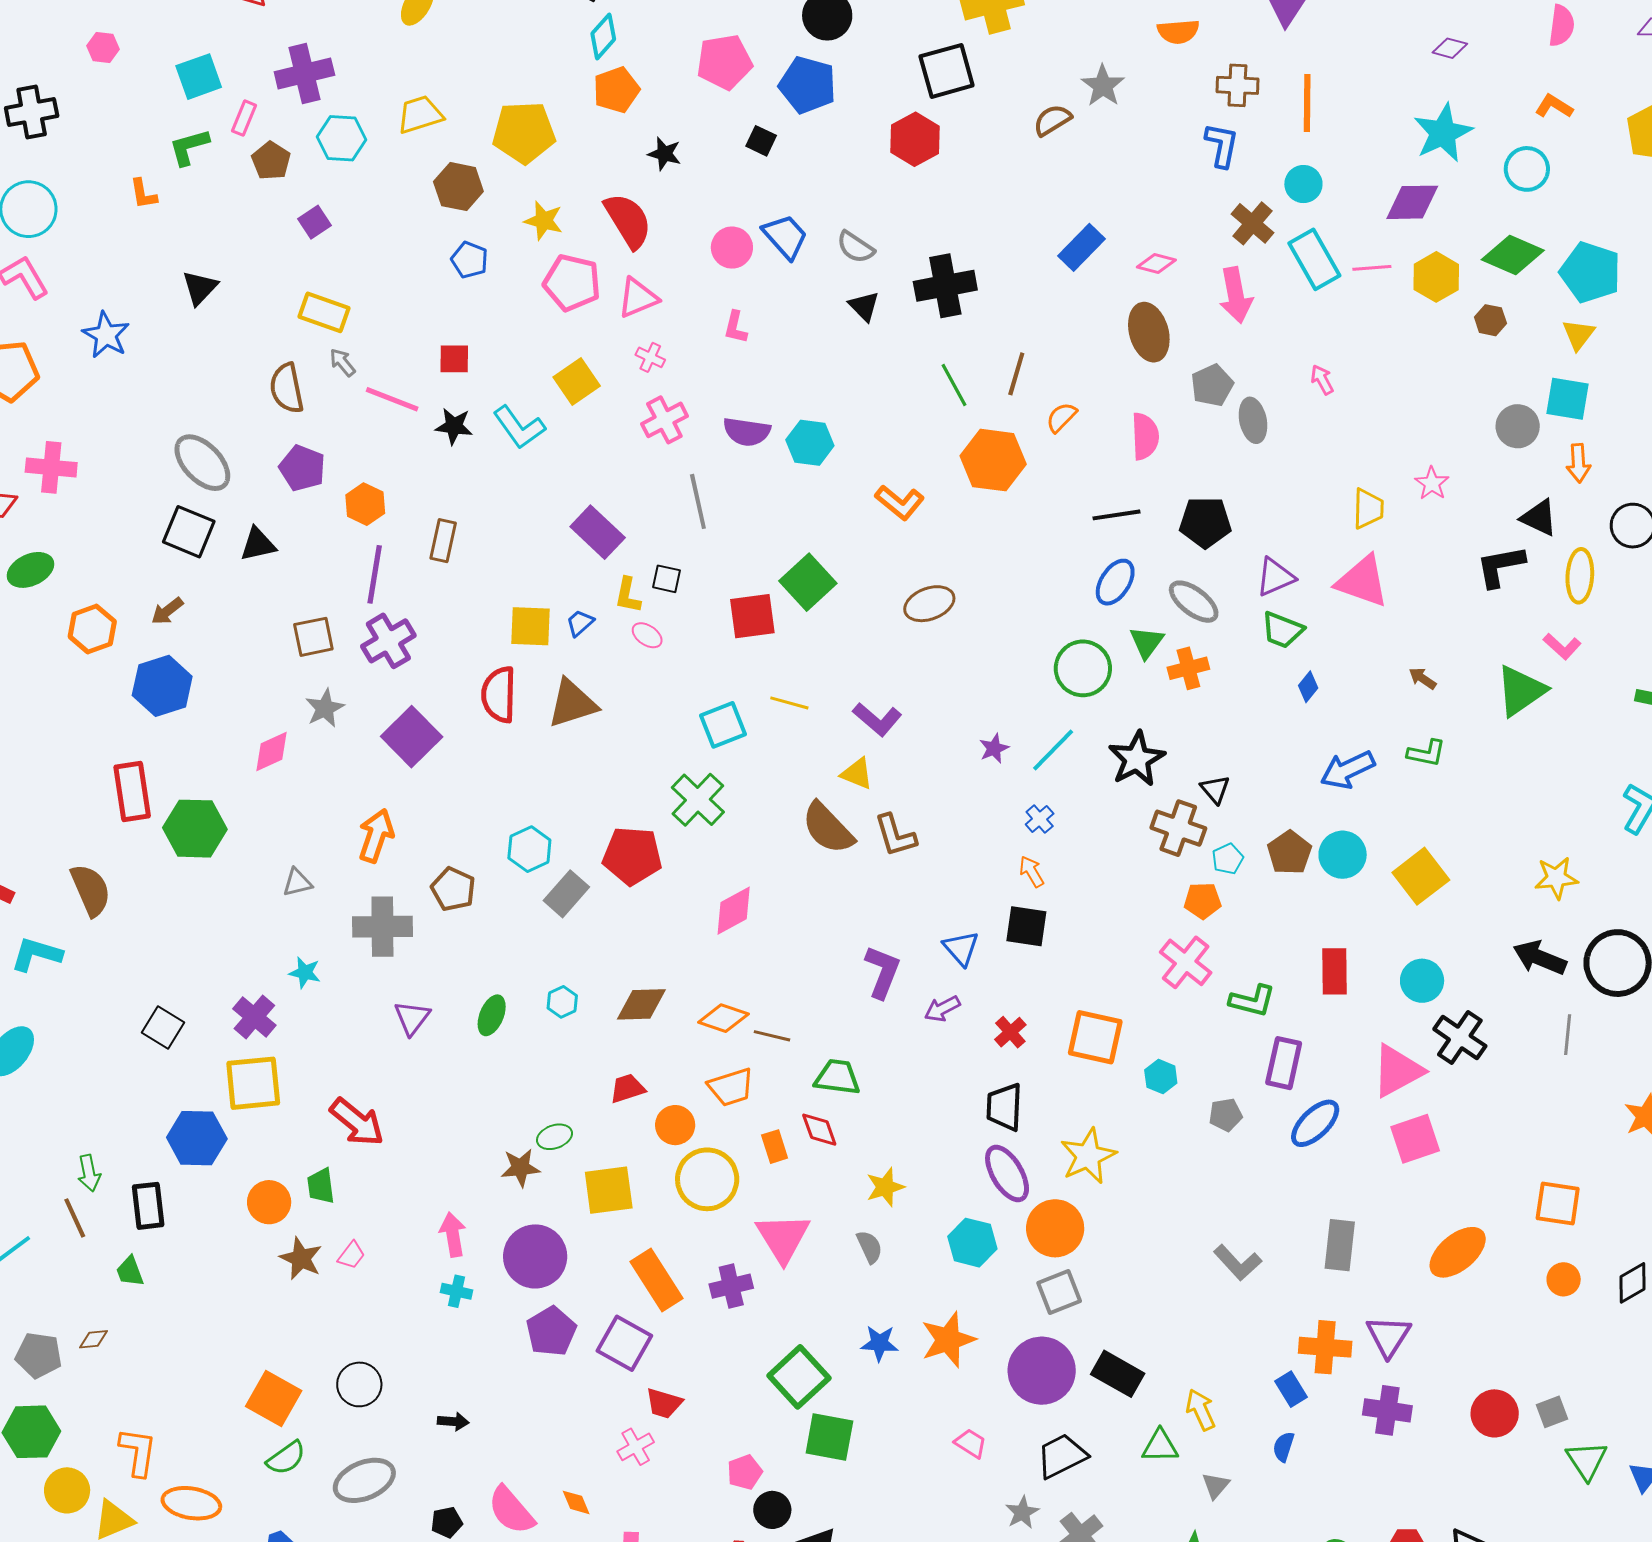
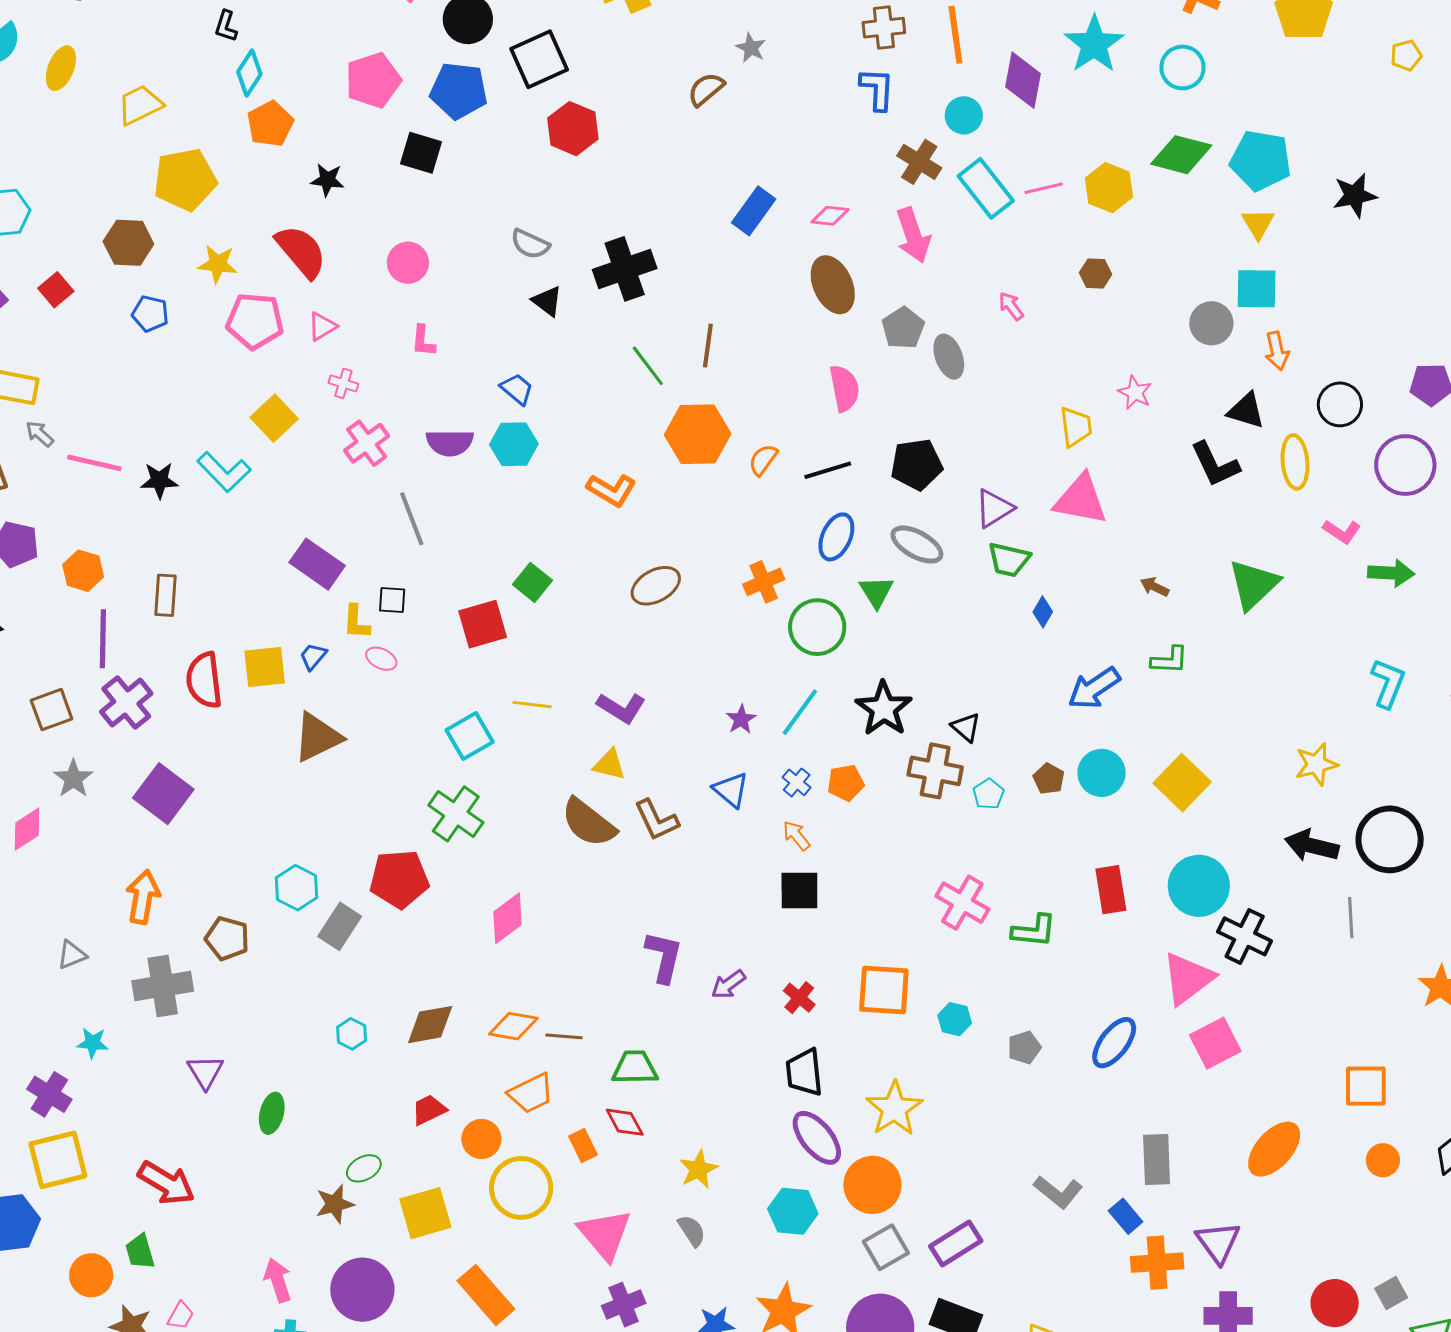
black square: (947, 71) -> (539, 59), moved
gray star: (1103, 86) -> (751, 48), size x0.7
yellow trapezoid: (420, 115) -> (140, 105), moved
black square: (761, 141) -> (421, 153), size x1.4
purple diamond: (1412, 202) -> (1023, 80), moved, turned -70
blue trapezoid: (785, 236) -> (517, 389), moved, size x0.7
pink triangle: (638, 298) -> (322, 326), size x0.7
brown hexagon: (1490, 320) -> (1096, 273), moved
red square: (454, 359) -> (56, 290), moved, turned -32
orange semicircle: (1061, 417) -> (763, 460), moved
black L-shape: (1500, 566) -> (1215, 464), turned -96
green square: (808, 582) -> (532, 582), size x0.7
pink L-shape: (1562, 646) -> (1342, 532), moved
orange cross: (1188, 668) -> (764, 582), moved
red semicircle: (499, 695) -> (204, 680), moved
brown pentagon: (1289, 853) -> (1049, 779), size x0.7
orange pentagon: (1203, 901) -> (846, 783), moved
blue triangle: (961, 948) -> (731, 790), moved
cyan circle: (1422, 981) -> (1199, 886), size x1.4
green ellipse: (492, 1015) -> (272, 1113), moved
purple rectangle: (1284, 1063) -> (956, 1243), moved, turned 54
purple cross: (731, 1286) -> (624, 1305), moved
blue rectangle: (1291, 1389) -> (1126, 1216), moved

